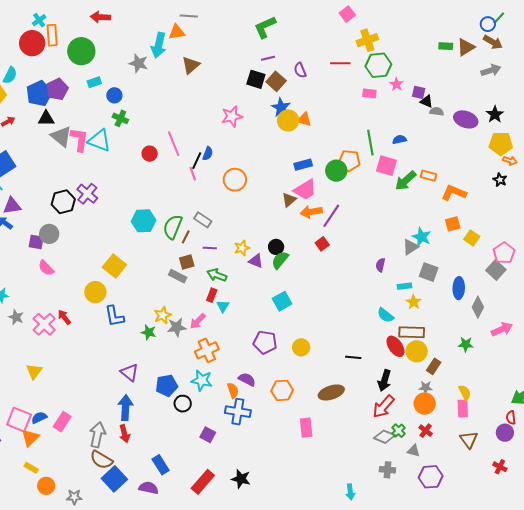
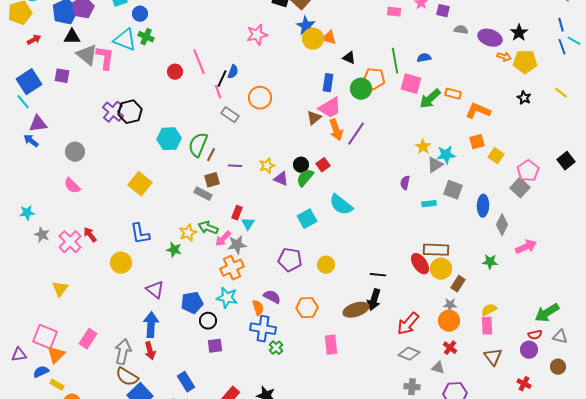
black triangle: (427, 101) -> (349, 58), moved
cyan triangle: (99, 141) -> (125, 40), moved
orange arrow: (510, 161) -> (504, 57), moved
blue rectangle: (303, 165) -> (328, 83), turned -66
black hexagon: (63, 202) -> (130, 112), moved
orange arrow: (311, 212) -> (336, 130), turned -100
gray rectangle: (203, 220) -> (230, 115), moved
cyan star: (422, 237) -> (446, 155), turned -30
purple square: (36, 242) -> (62, 76), moved
red square: (322, 244) -> (323, 165), moved
green arrow: (217, 275) -> (208, 228), moved
yellow circle: (95, 292) -> (121, 263), moved
yellow star: (414, 302) -> (423, 147), moved
cyan semicircle: (385, 315) -> (341, 205), moved, size x1.4
gray star: (177, 327) -> (237, 245), moved
black arrow: (384, 380) -> (374, 300), moved
yellow semicircle: (465, 392) -> (489, 310), turned -91
blue semicircle: (39, 418) -> (41, 372), moved
red semicircle: (511, 418) -> (535, 335), turned -96
green cross: (398, 431) -> (276, 348), moved
purple square: (208, 435) -> (215, 346), moved, turned -35

